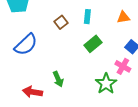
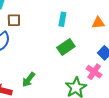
brown square: (61, 22) -> (14, 20), moved, turned 32
green arrow: (58, 79) -> (29, 80), turned 56

